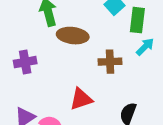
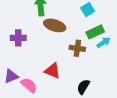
green rectangle: (137, 20) -> (95, 32), moved, turned 48
red triangle: (81, 99) -> (52, 71), turned 30

